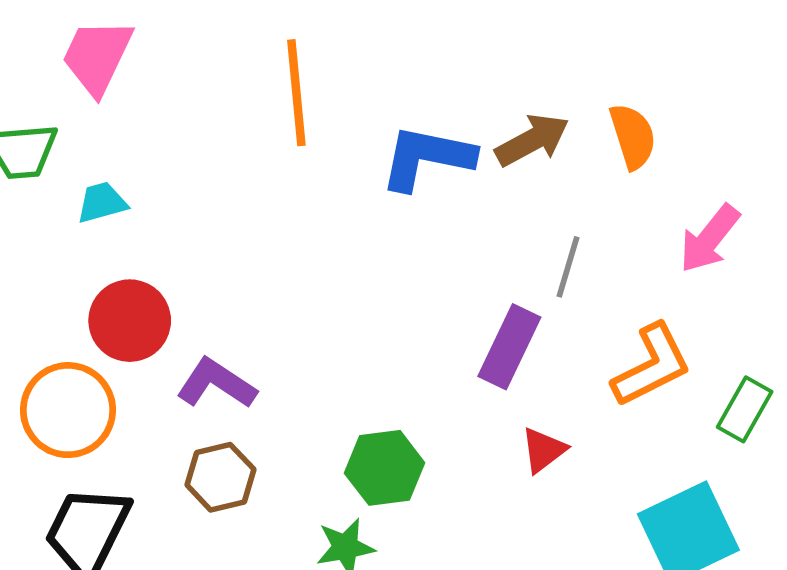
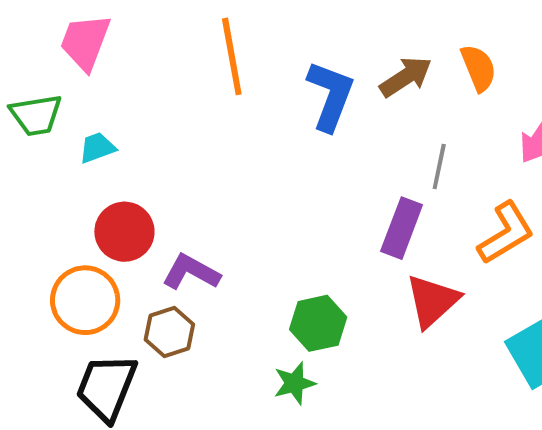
blue L-shape: (427, 158) -> (330, 96), turned 104
red triangle: (543, 450) -> (432, 301), size x1.6
brown hexagon: (220, 477) -> (169, 332), moved

